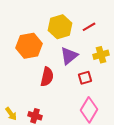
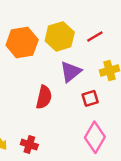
orange hexagon: (29, 46) -> (22, 43), moved

